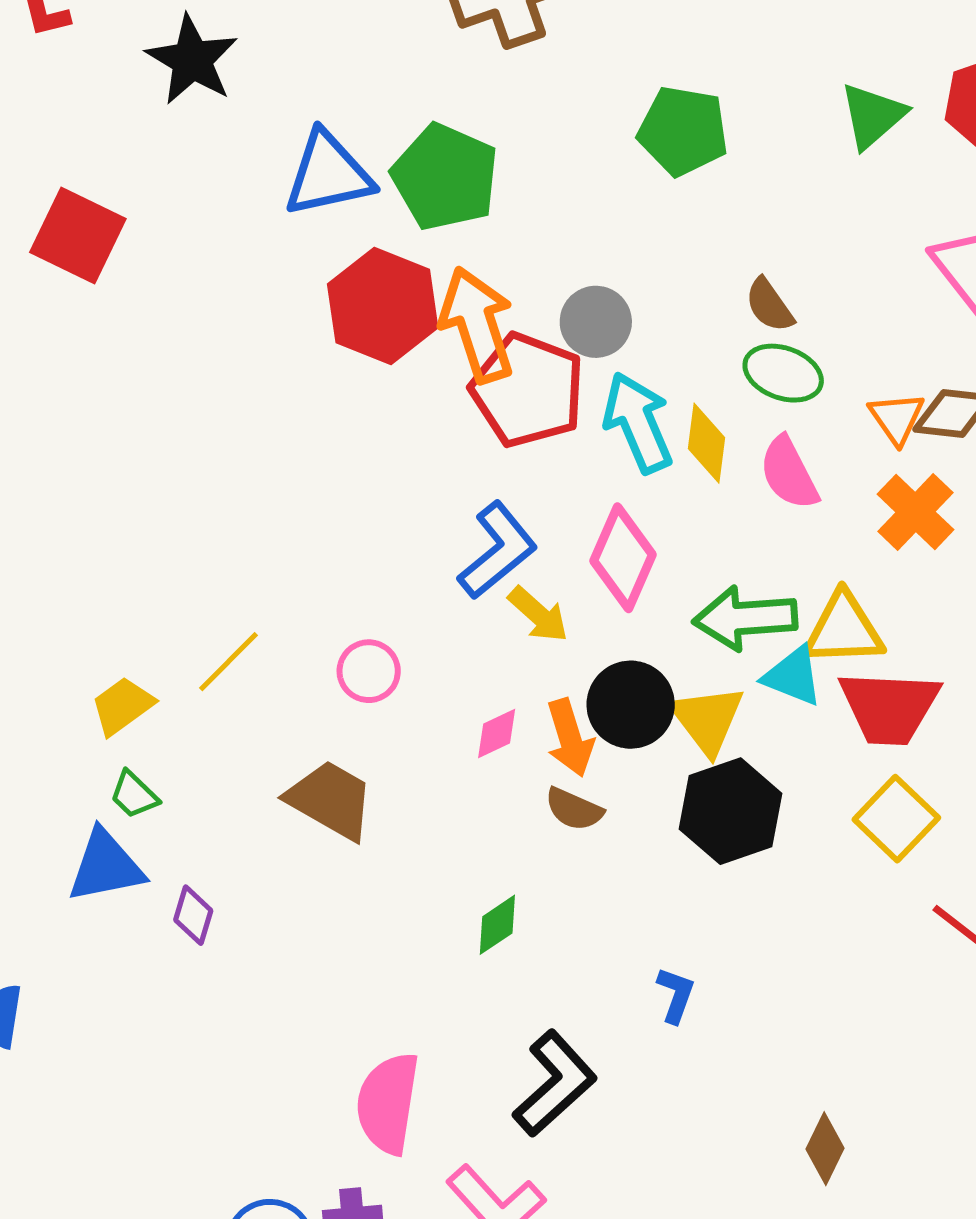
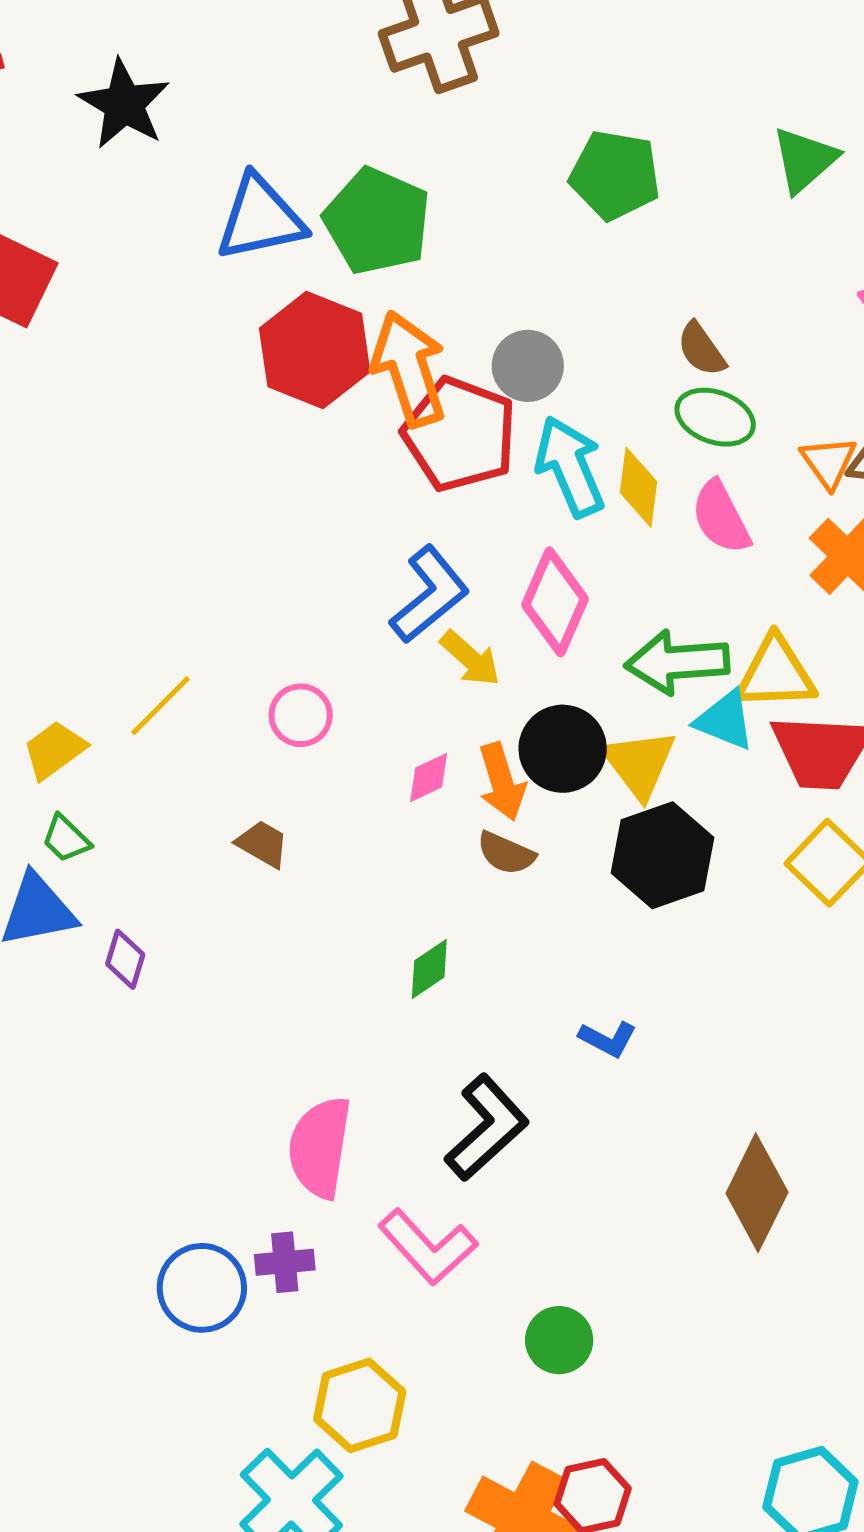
brown trapezoid: (331, 800) -> (263, 844), size x0.6
blue L-shape: (676, 995) -> (608, 1039), turned 98
brown diamond: (825, 1149) -> (757, 1193), size x1.6

